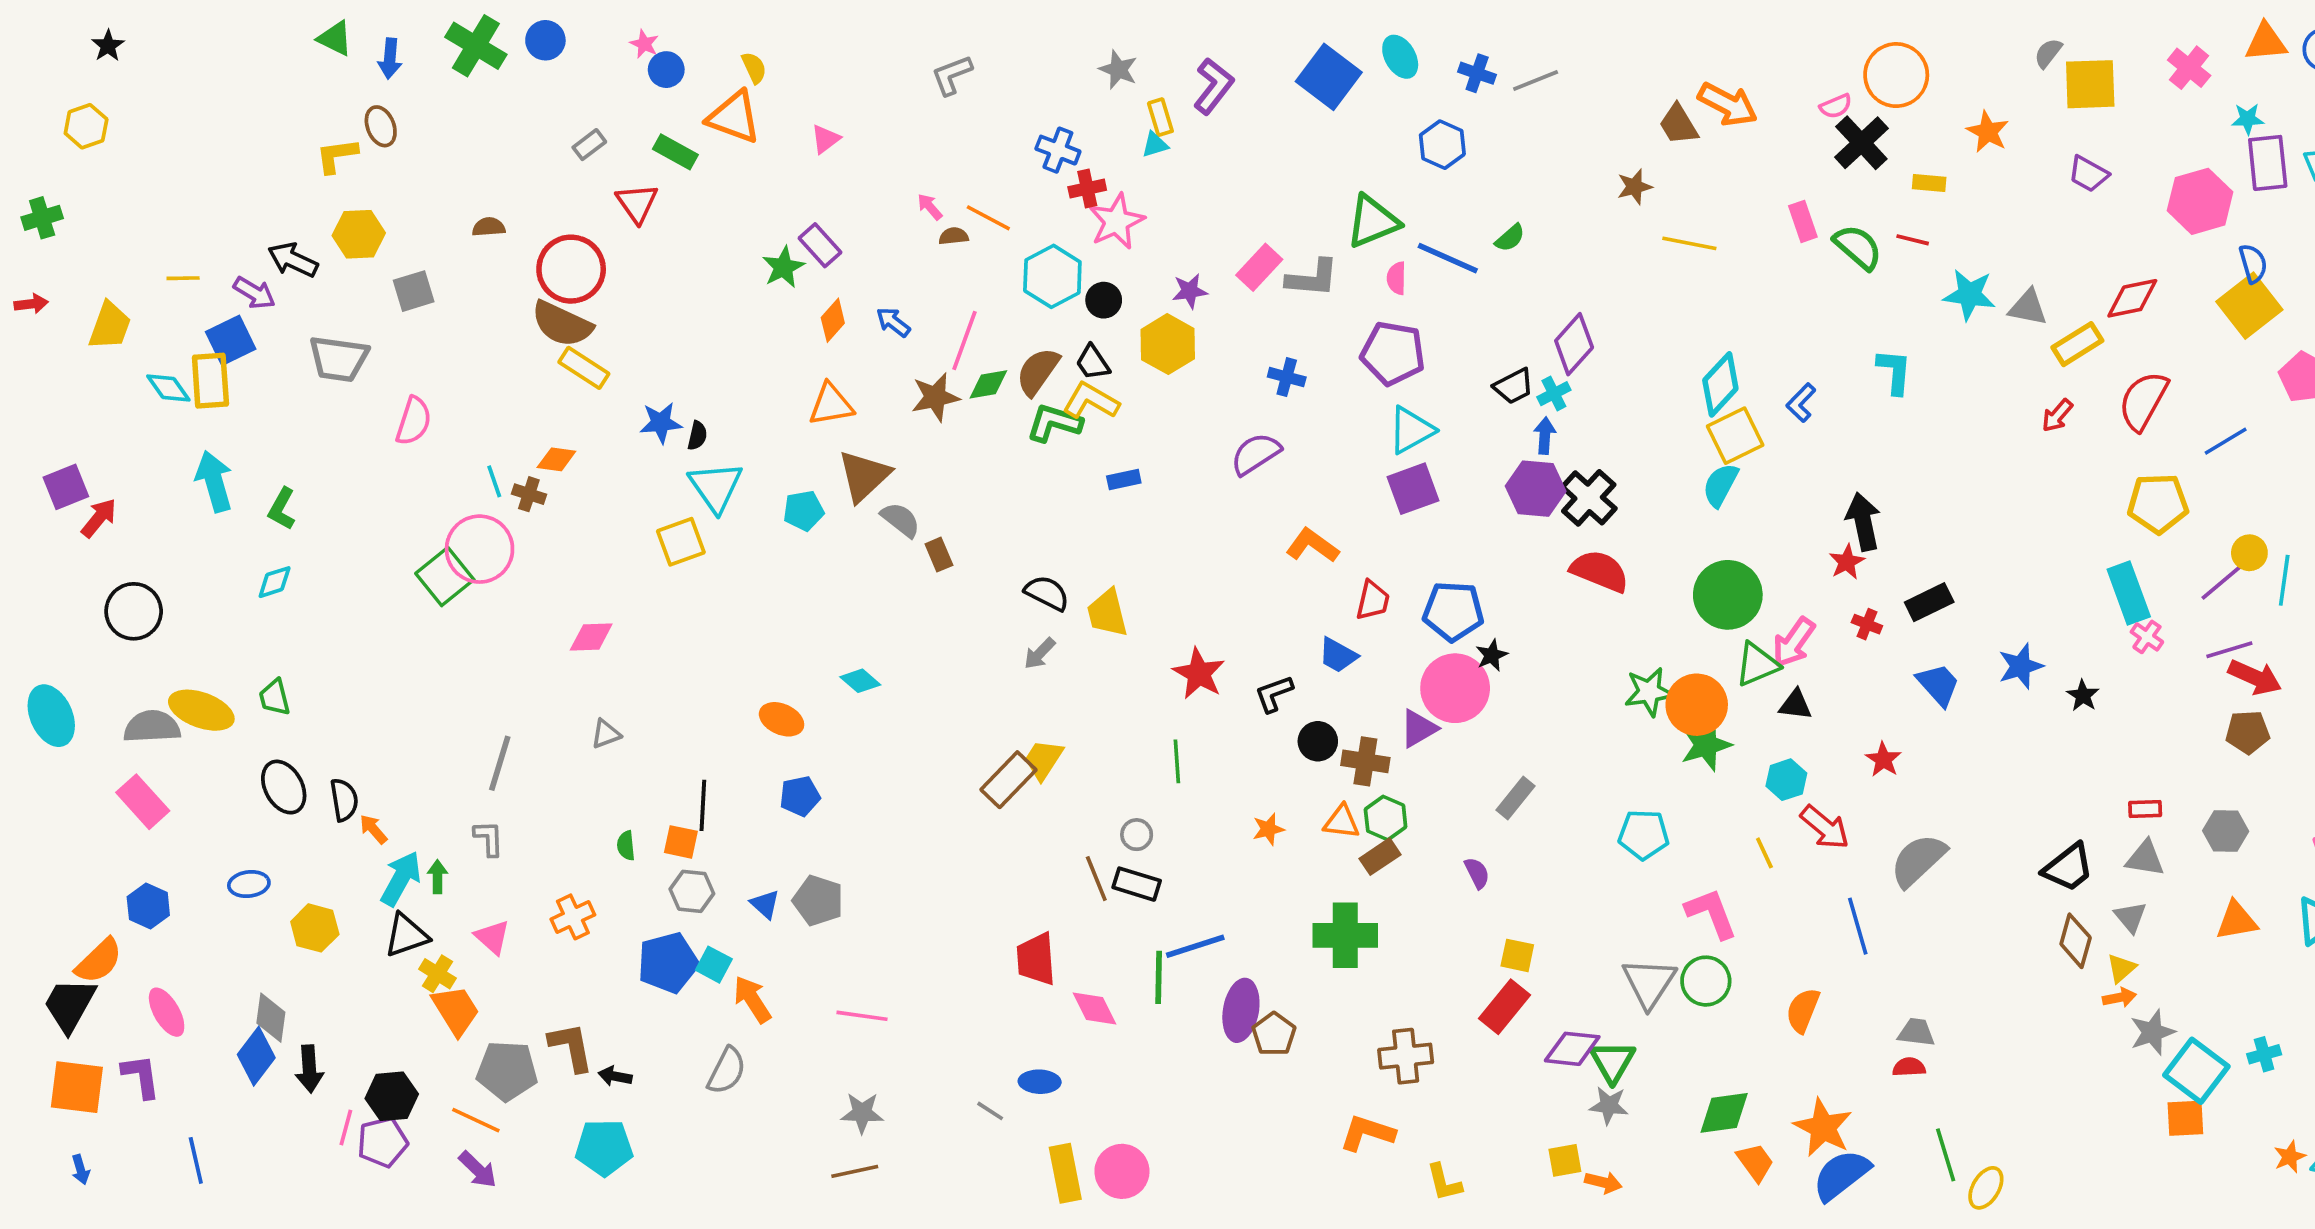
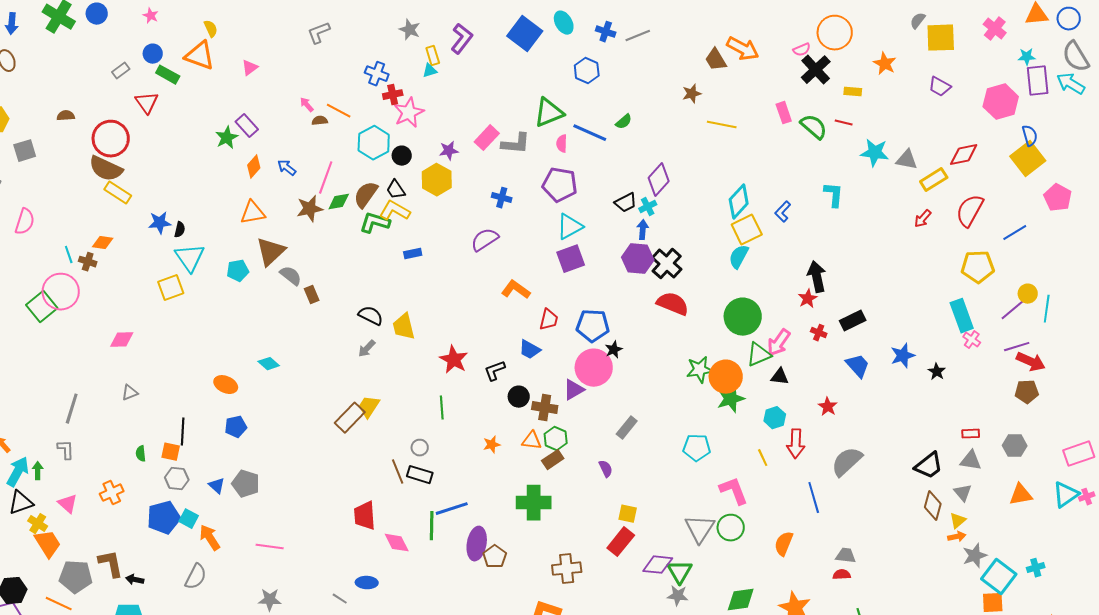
blue circle: (666, 70) -> (153, 54), moved
red arrow: (1825, 827) -> (796, 444), turned 52

